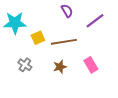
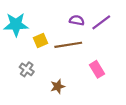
purple semicircle: (67, 11) -> (77, 20), moved, turned -48
brown star: (60, 67) -> (58, 86), moved

